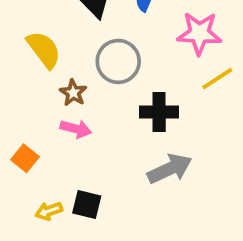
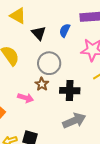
brown star: (73, 93) -> (42, 84), moved

